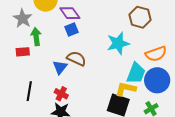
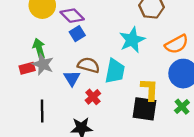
gray star: (23, 18) -> (43, 64), moved
cyan trapezoid: (136, 73) -> (115, 71), moved
yellow L-shape: (126, 89) -> (150, 89), turned 90
red cross: (61, 94) -> (93, 97), moved, turned 32

